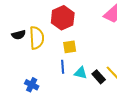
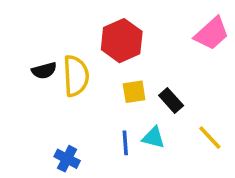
blue line: (63, 67) -> (125, 143), moved
black rectangle: (99, 77) -> (171, 101), moved

